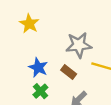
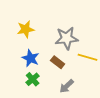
yellow star: (29, 24) -> (26, 29), moved, turned 30

